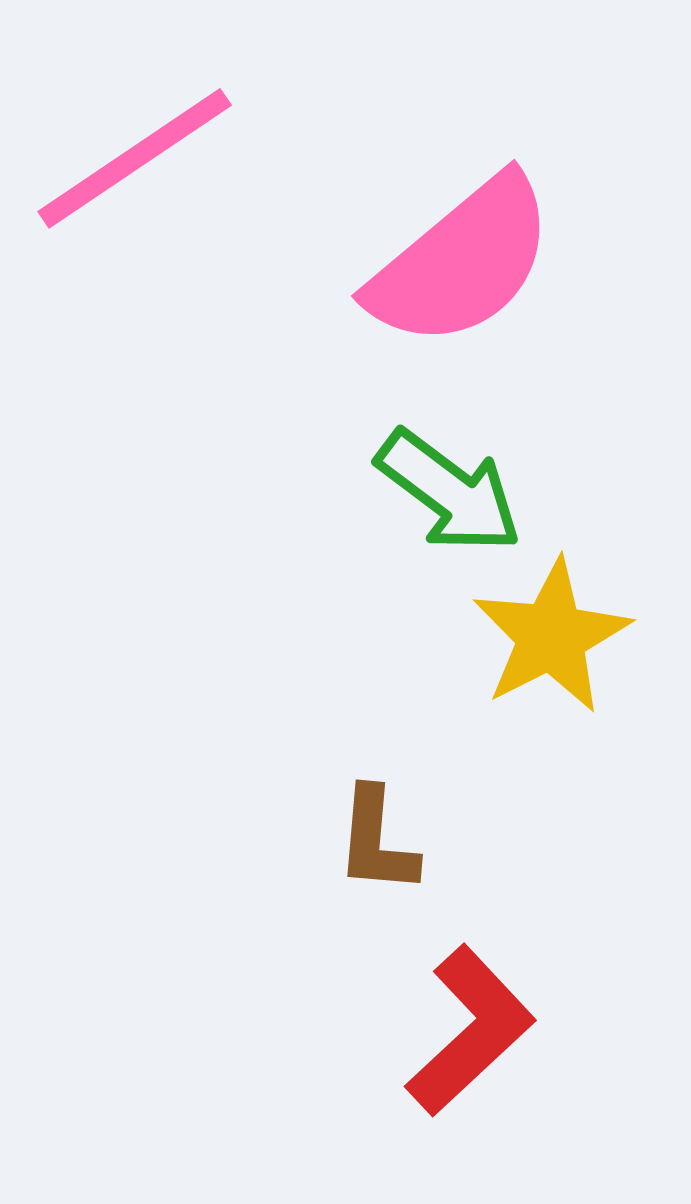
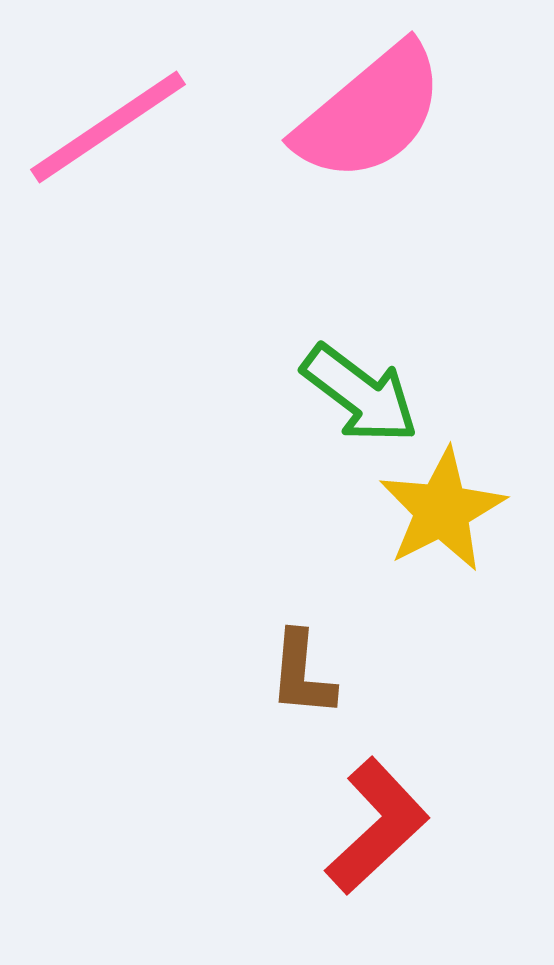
pink semicircle: (462, 262) -> (370, 113), moved

